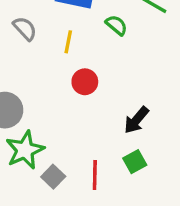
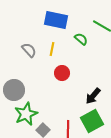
gray semicircle: (25, 28) -> (29, 50), moved
green square: (135, 162) -> (92, 121), size x1.6

